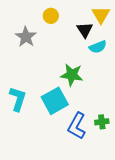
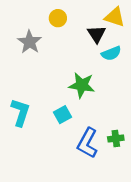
yellow triangle: (101, 15) -> (115, 17), turned -42
cyan square: (55, 101) -> (62, 115), size x0.6

